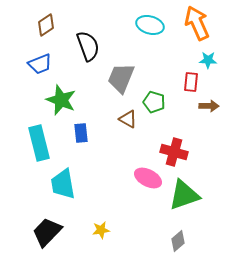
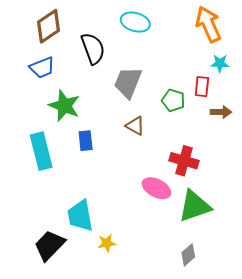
brown diamond: (46, 25) -> (49, 26), size x1.4
cyan ellipse: (150, 25) -> (135, 22), moved
green pentagon: (154, 102) -> (173, 100), moved
cyan trapezoid: (63, 184) -> (80, 216), moved

